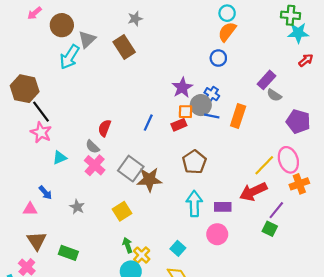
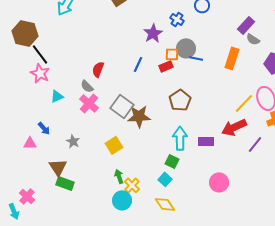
purple star: (182, 88) -> (153, 33), moved
blue cross: (212, 94) -> (177, 19), moved
orange rectangle: (238, 116) -> (232, 58), moved
green square: (270, 229) -> (172, 161), moved
pink circle: (217, 234) -> (219, 182), moved
brown triangle: (37, 241) -> (58, 167), moved

